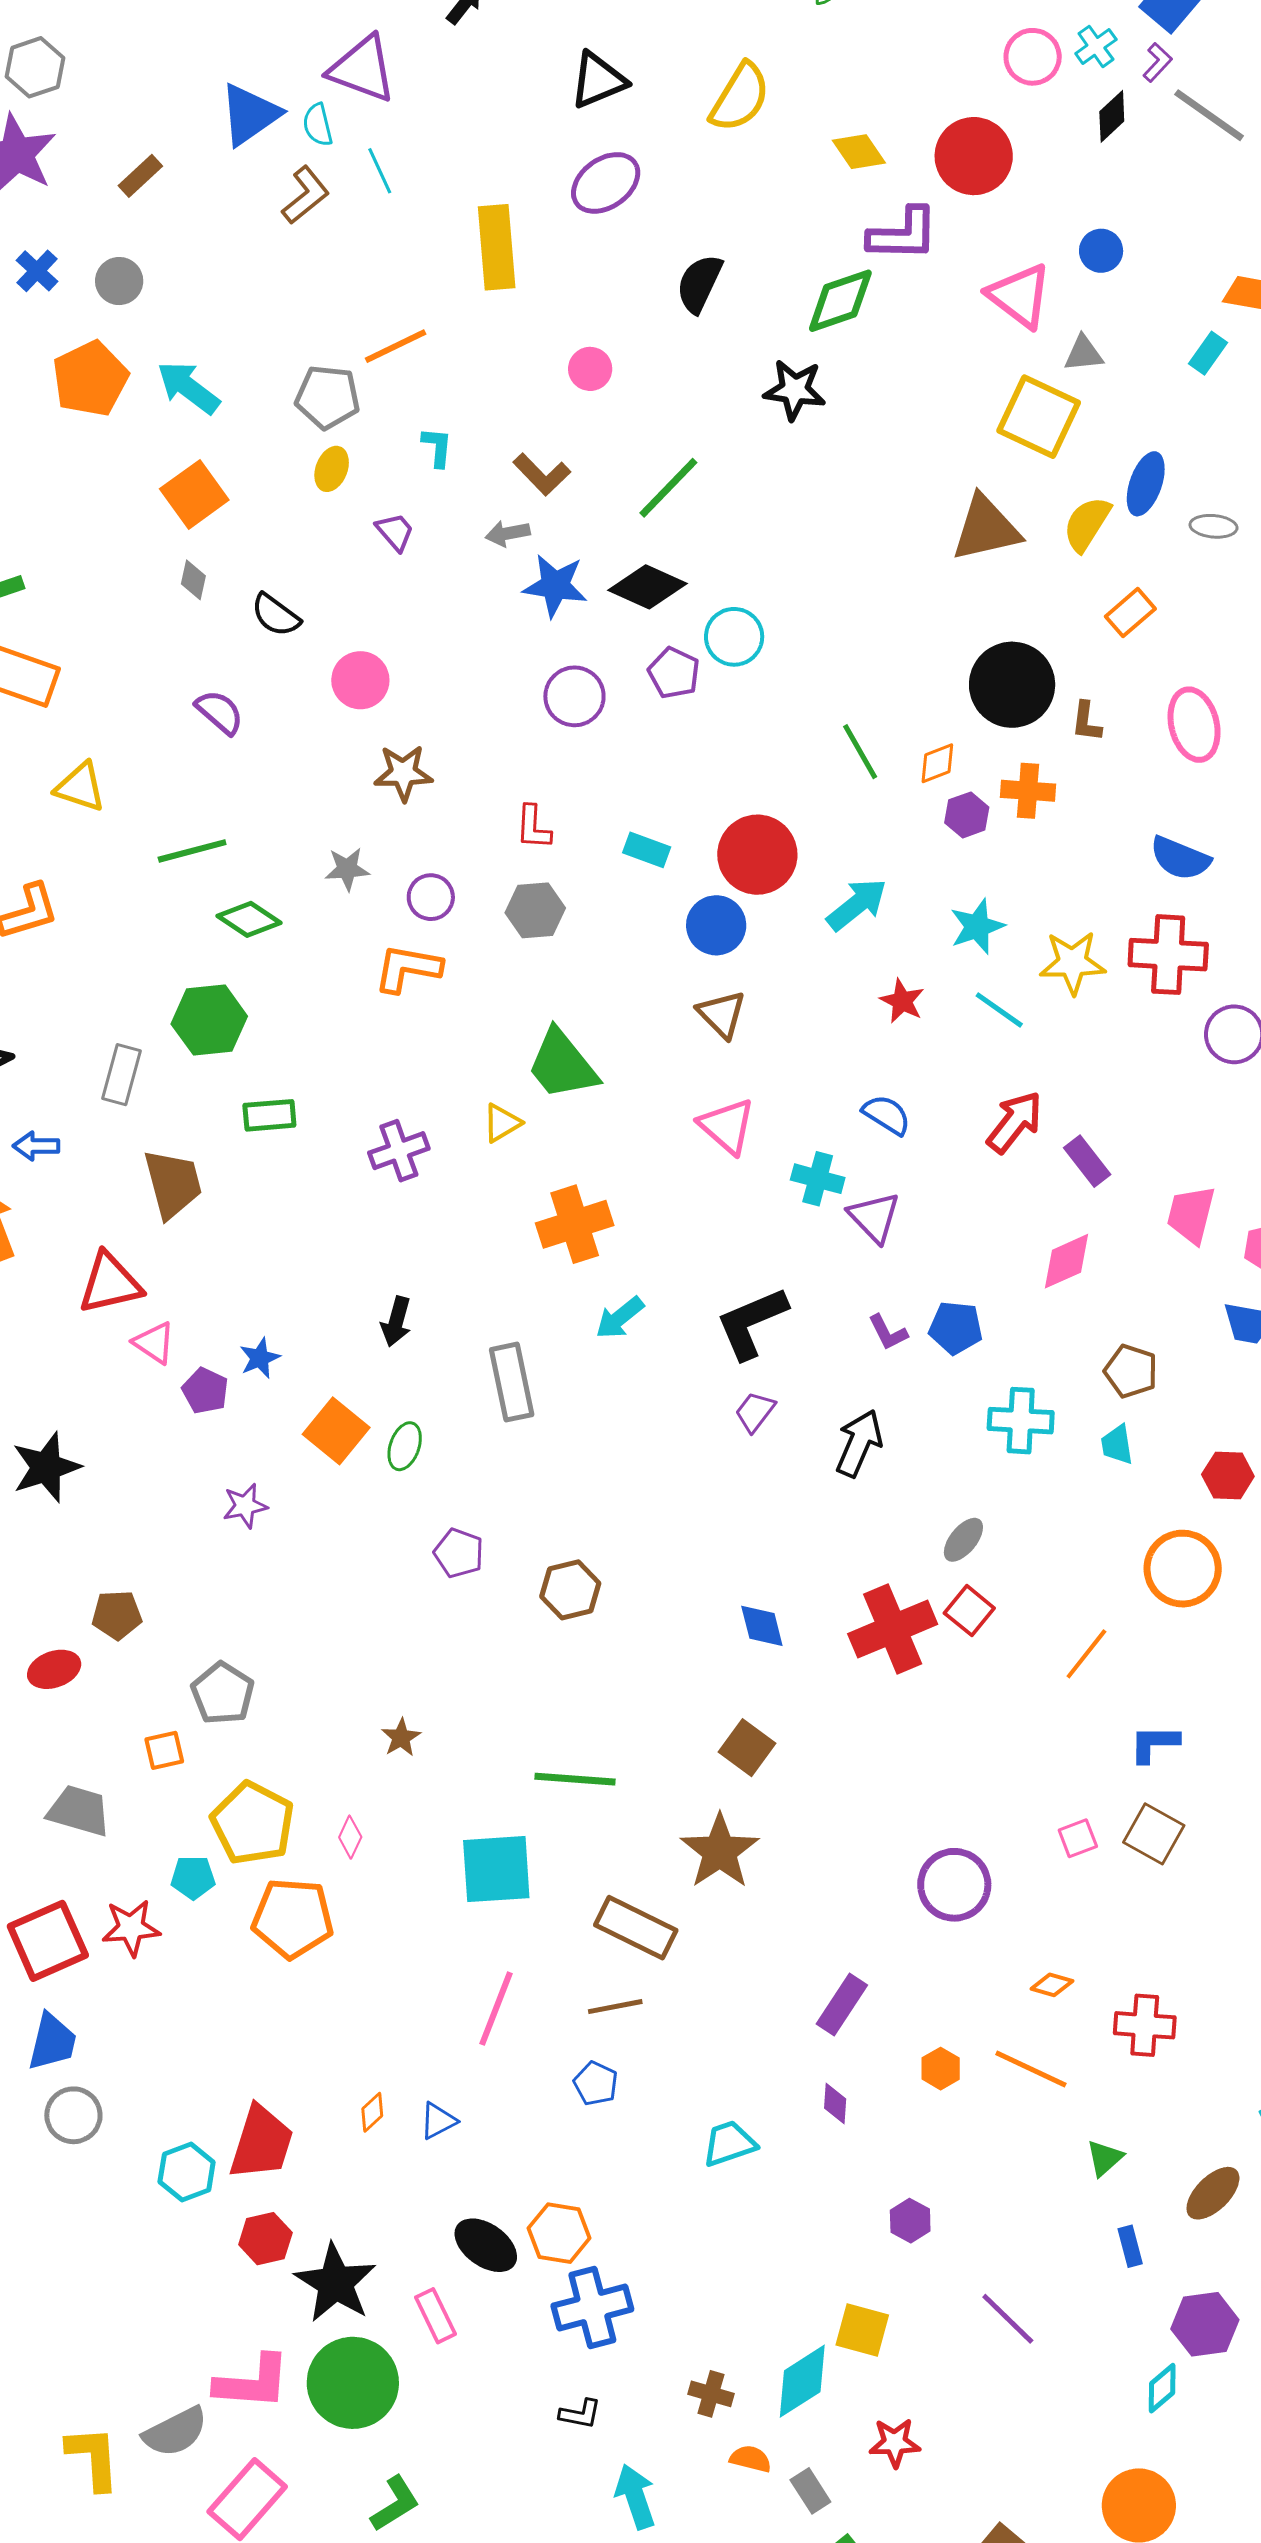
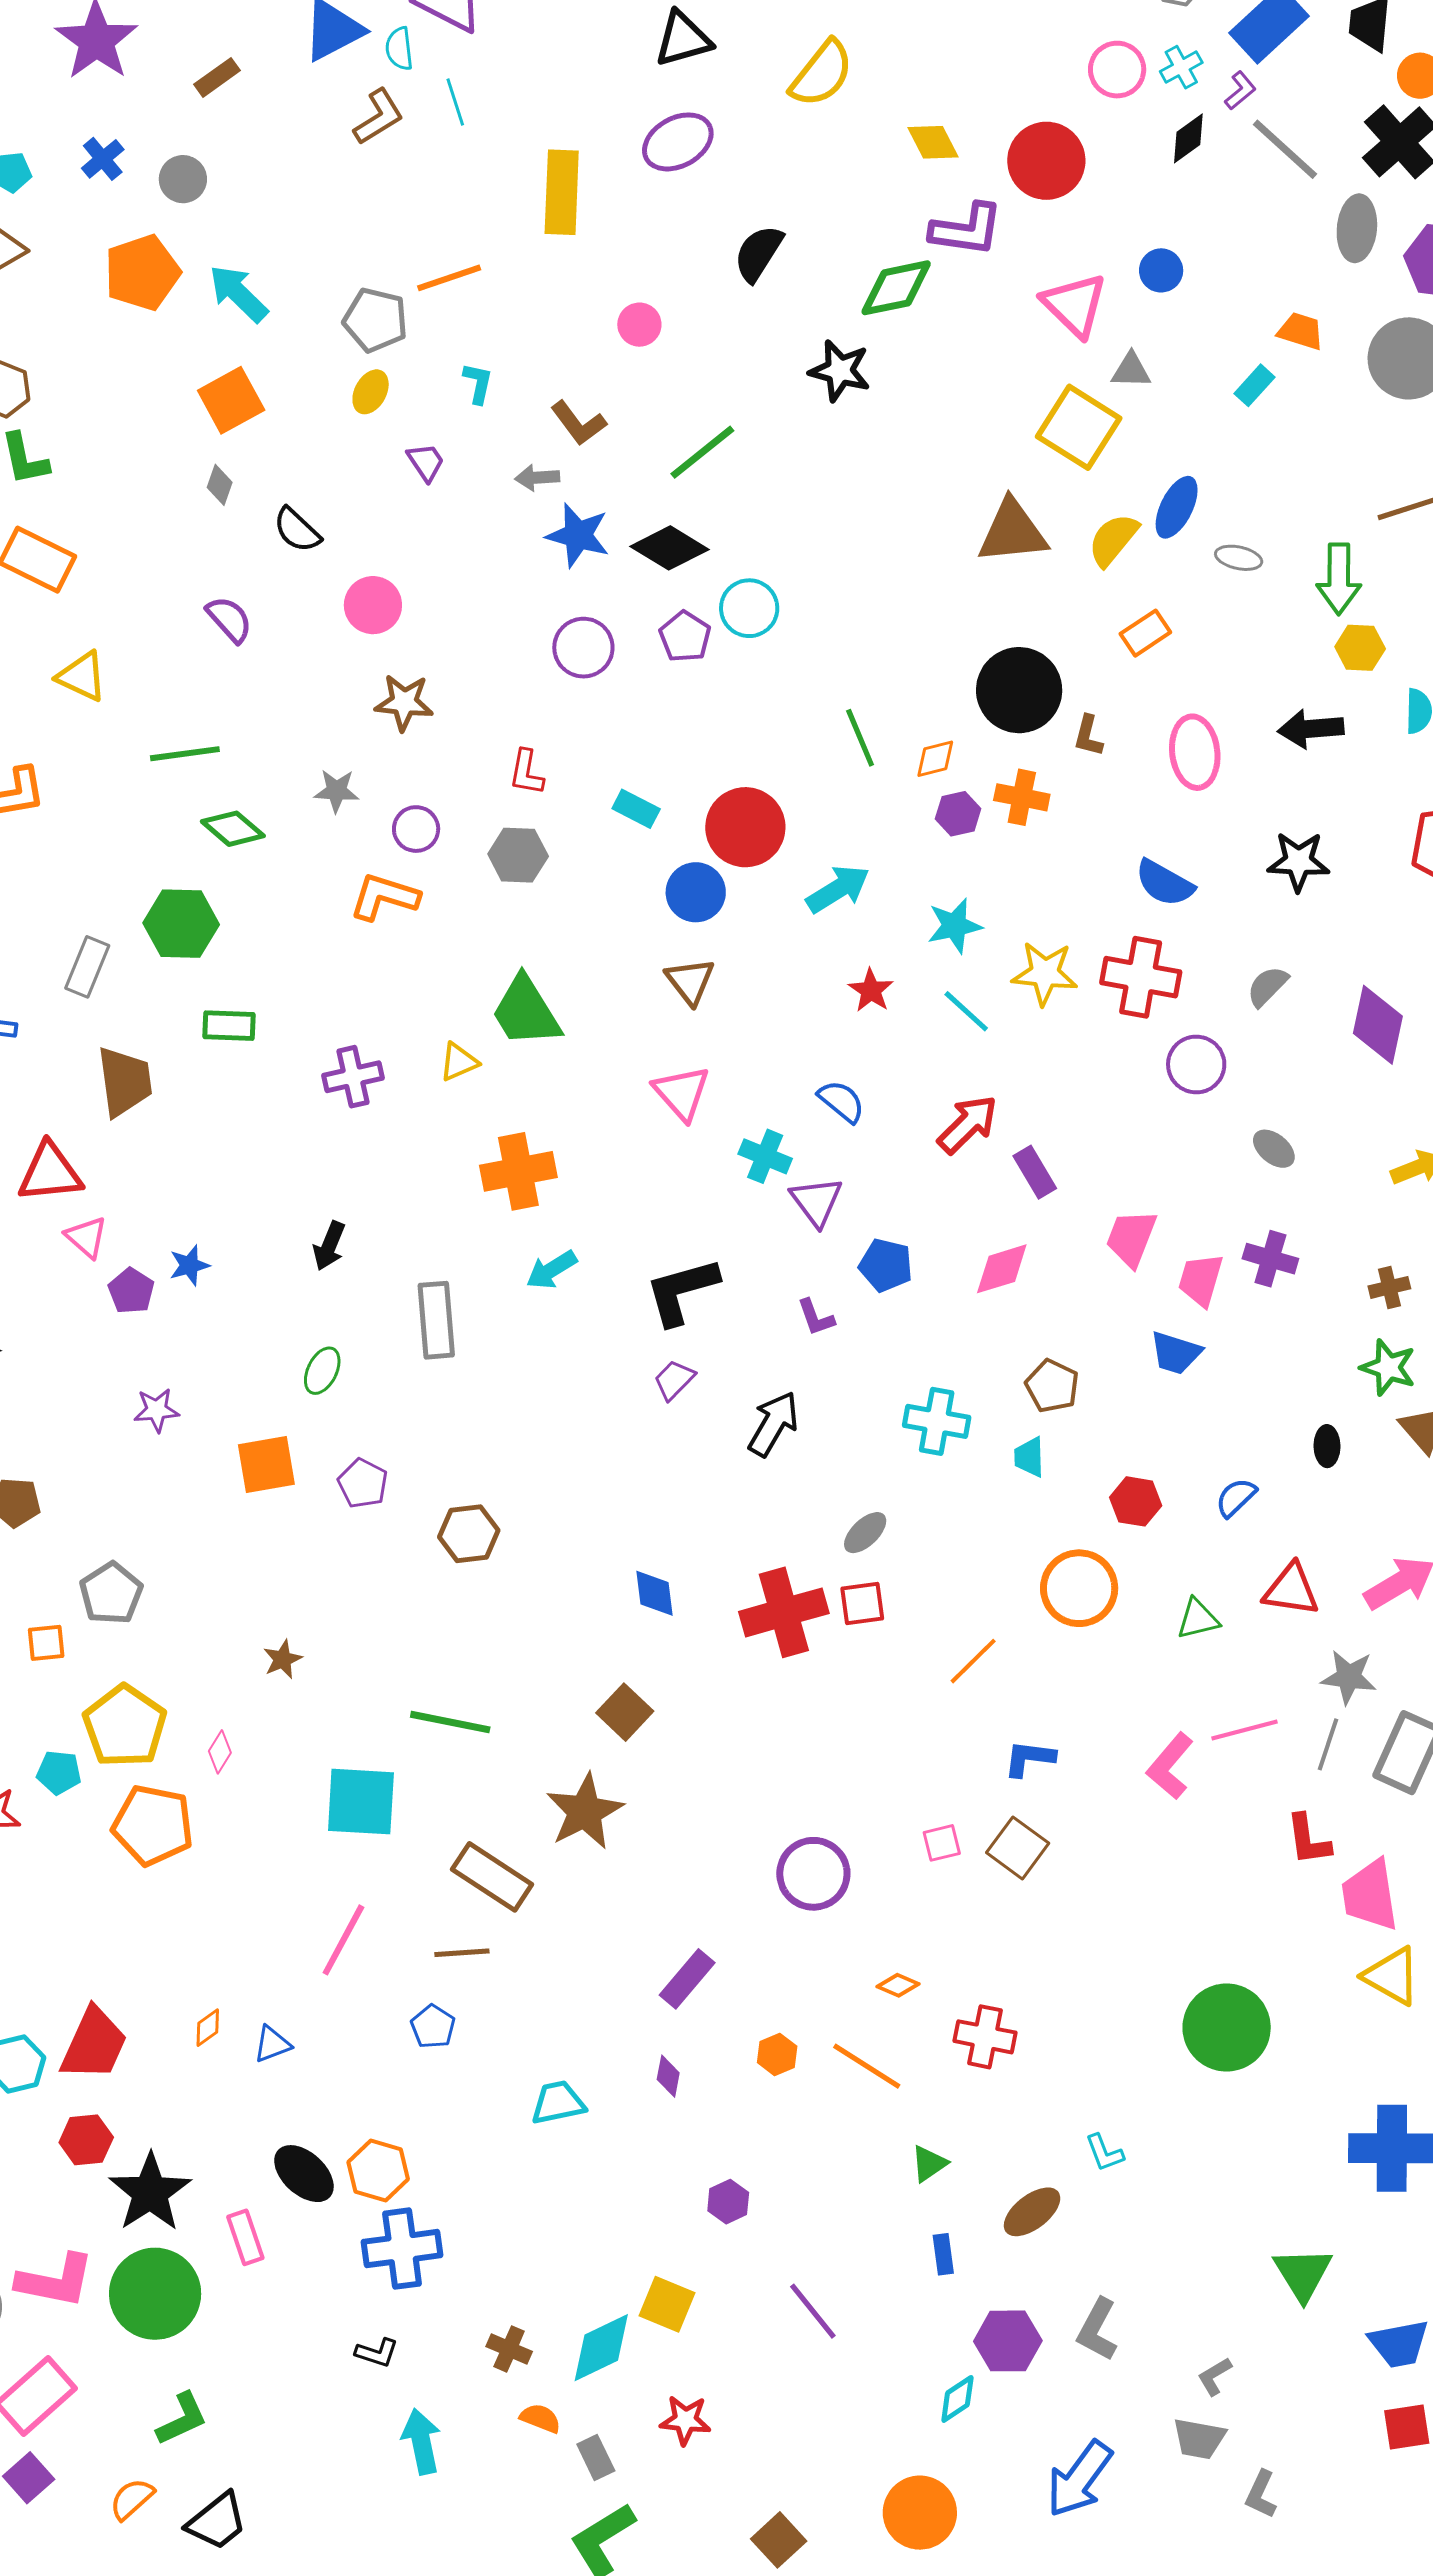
blue pentagon: (956, 1328) -> (886, 1265), moved
orange square: (336, 1431) -> (266, 1465), moved, turned 34
red square: (969, 1611) -> (862, 1604), turned 36

